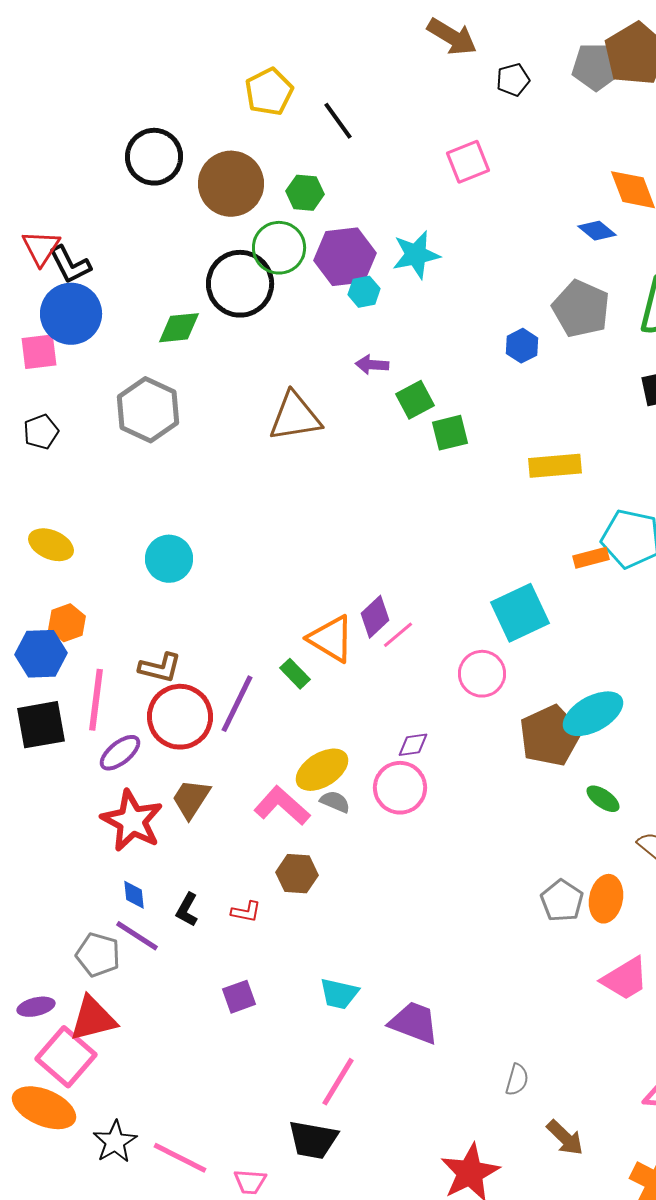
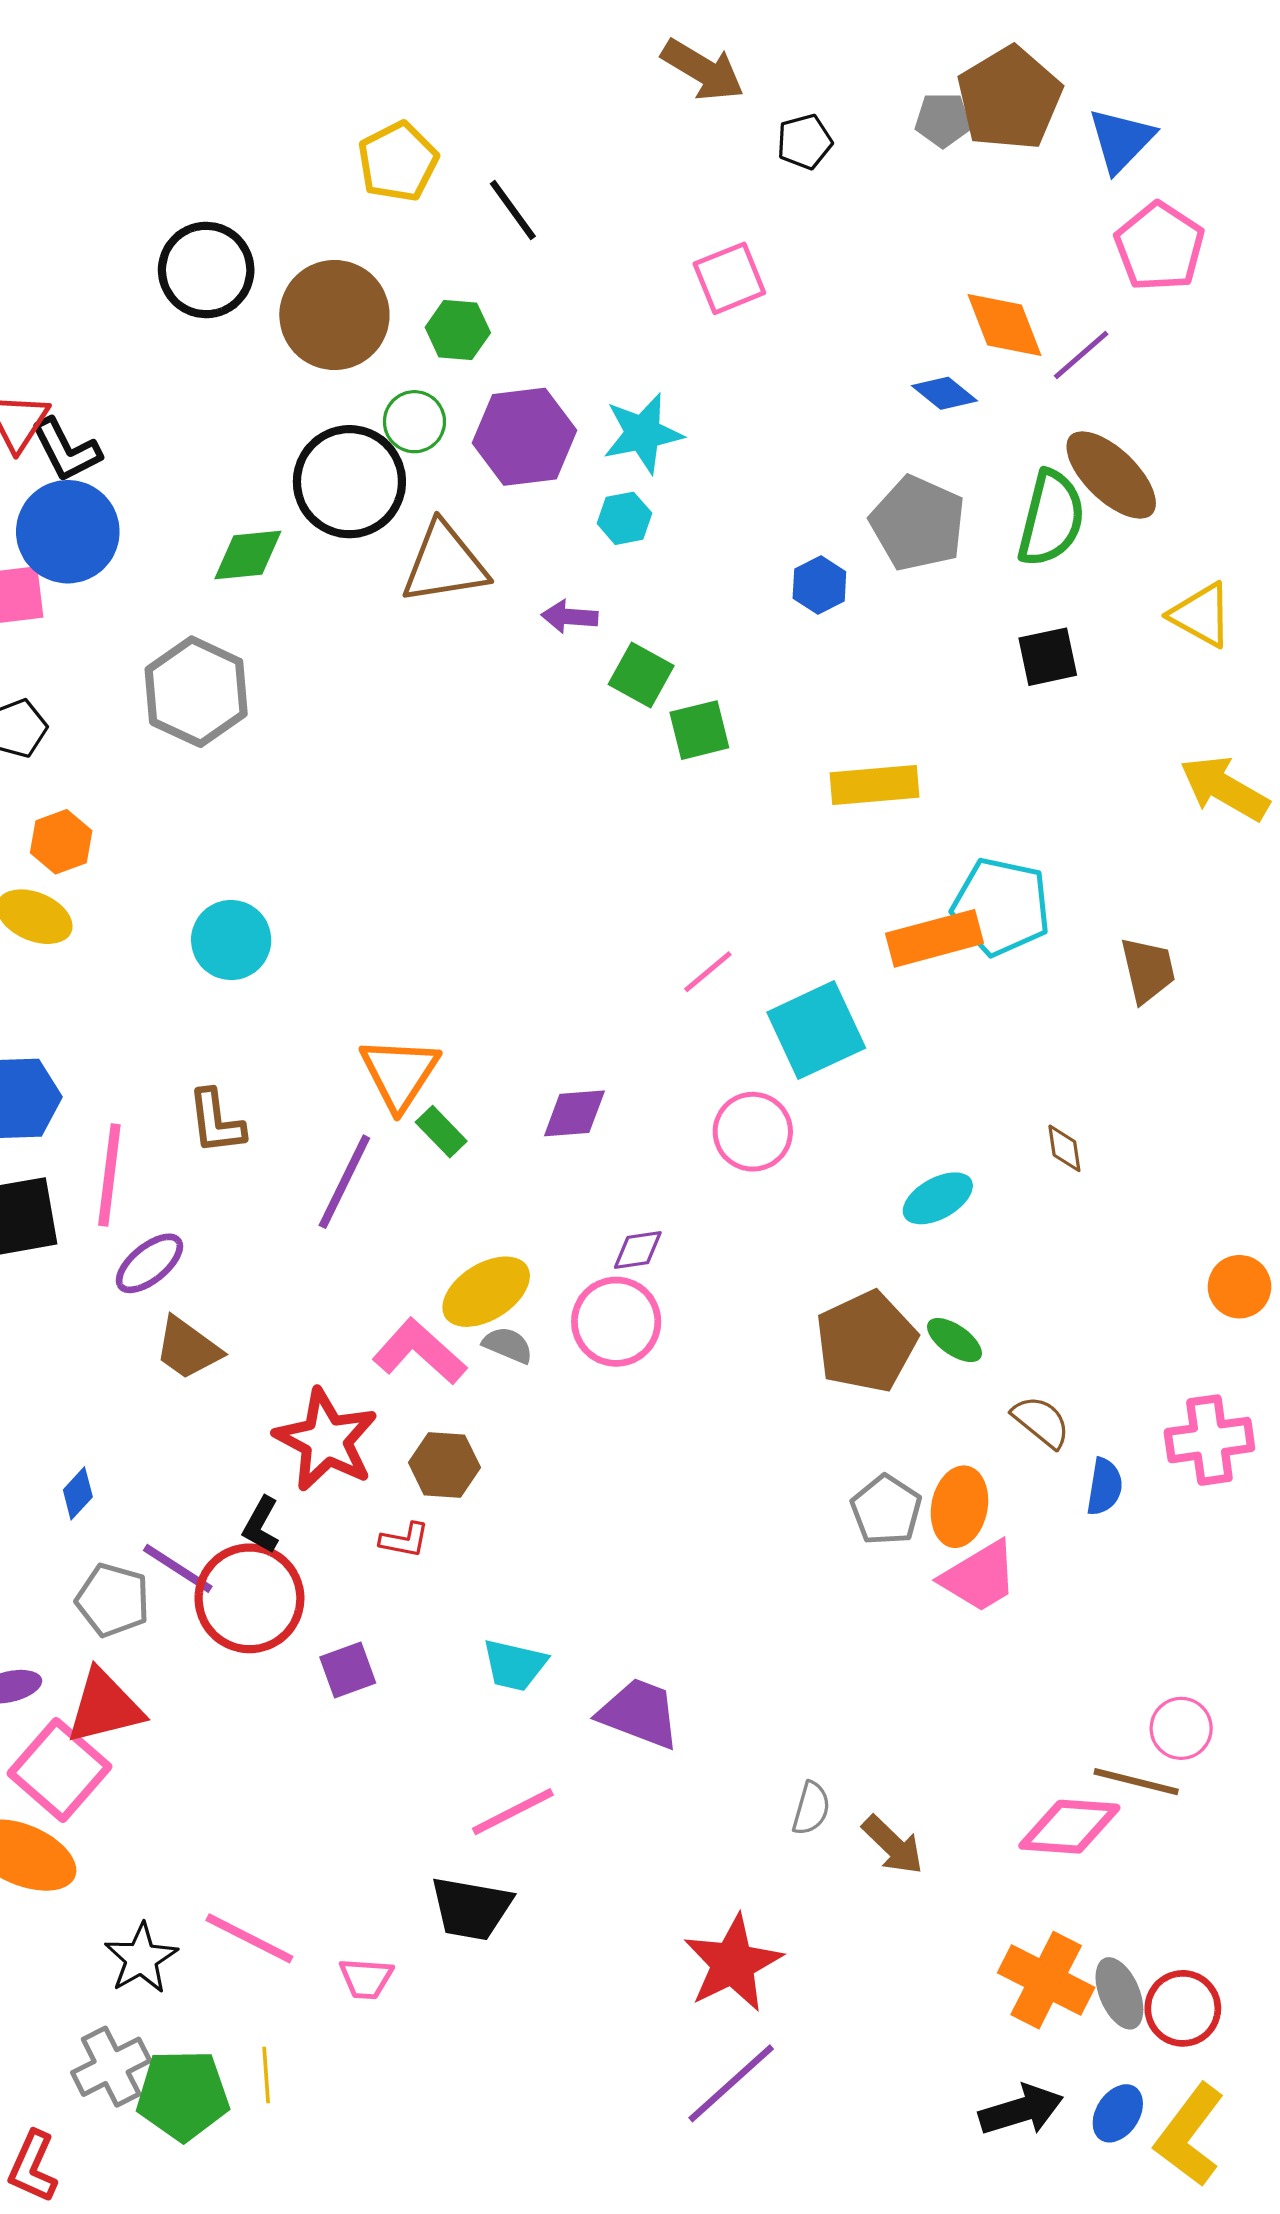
gray pentagon: (596, 67) -> (943, 120), size x0.7
green circle: (279, 248) -> (414, 422), size x0.7
cyan hexagon: (364, 292) -> (624, 518), moved
green square: (415, 400) -> (641, 675), turned -33
brown triangle: (295, 417) -> (444, 563), moved
orange rectangle: (591, 558) -> (934, 938), size x1.6
purple diamond: (375, 617) -> (574, 1113), moved, turned 39
orange hexagon: (67, 623) -> (61, 842), moved
pink line: (398, 635) -> (708, 972), moved
orange triangle: (331, 639) -> (399, 1073), moved, turned 32
brown L-shape: (160, 668) -> (216, 1122), turned 69
cyan ellipse: (593, 714) -> (938, 1198), size x0.7
red circle: (180, 717) -> (249, 1598), moved
brown pentagon: (550, 736) -> (866, 1342), moved
brown trapezoid: (191, 799) -> (188, 1348), moved, turned -87
red star: (132, 821) -> (326, 1440), moved
blue diamond: (134, 895) -> (78, 1493), moved, turned 48
red L-shape: (246, 912) -> (404, 1540), moved
pink trapezoid: (625, 979) -> (979, 1577), moved
pink line: (338, 1082) -> (513, 1812), turned 32
brown arrow: (565, 1138) -> (893, 1845), moved
black star: (115, 1142) -> (141, 1958), moved

